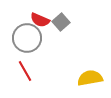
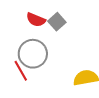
gray circle: (27, 38) -> (33, 54), moved

